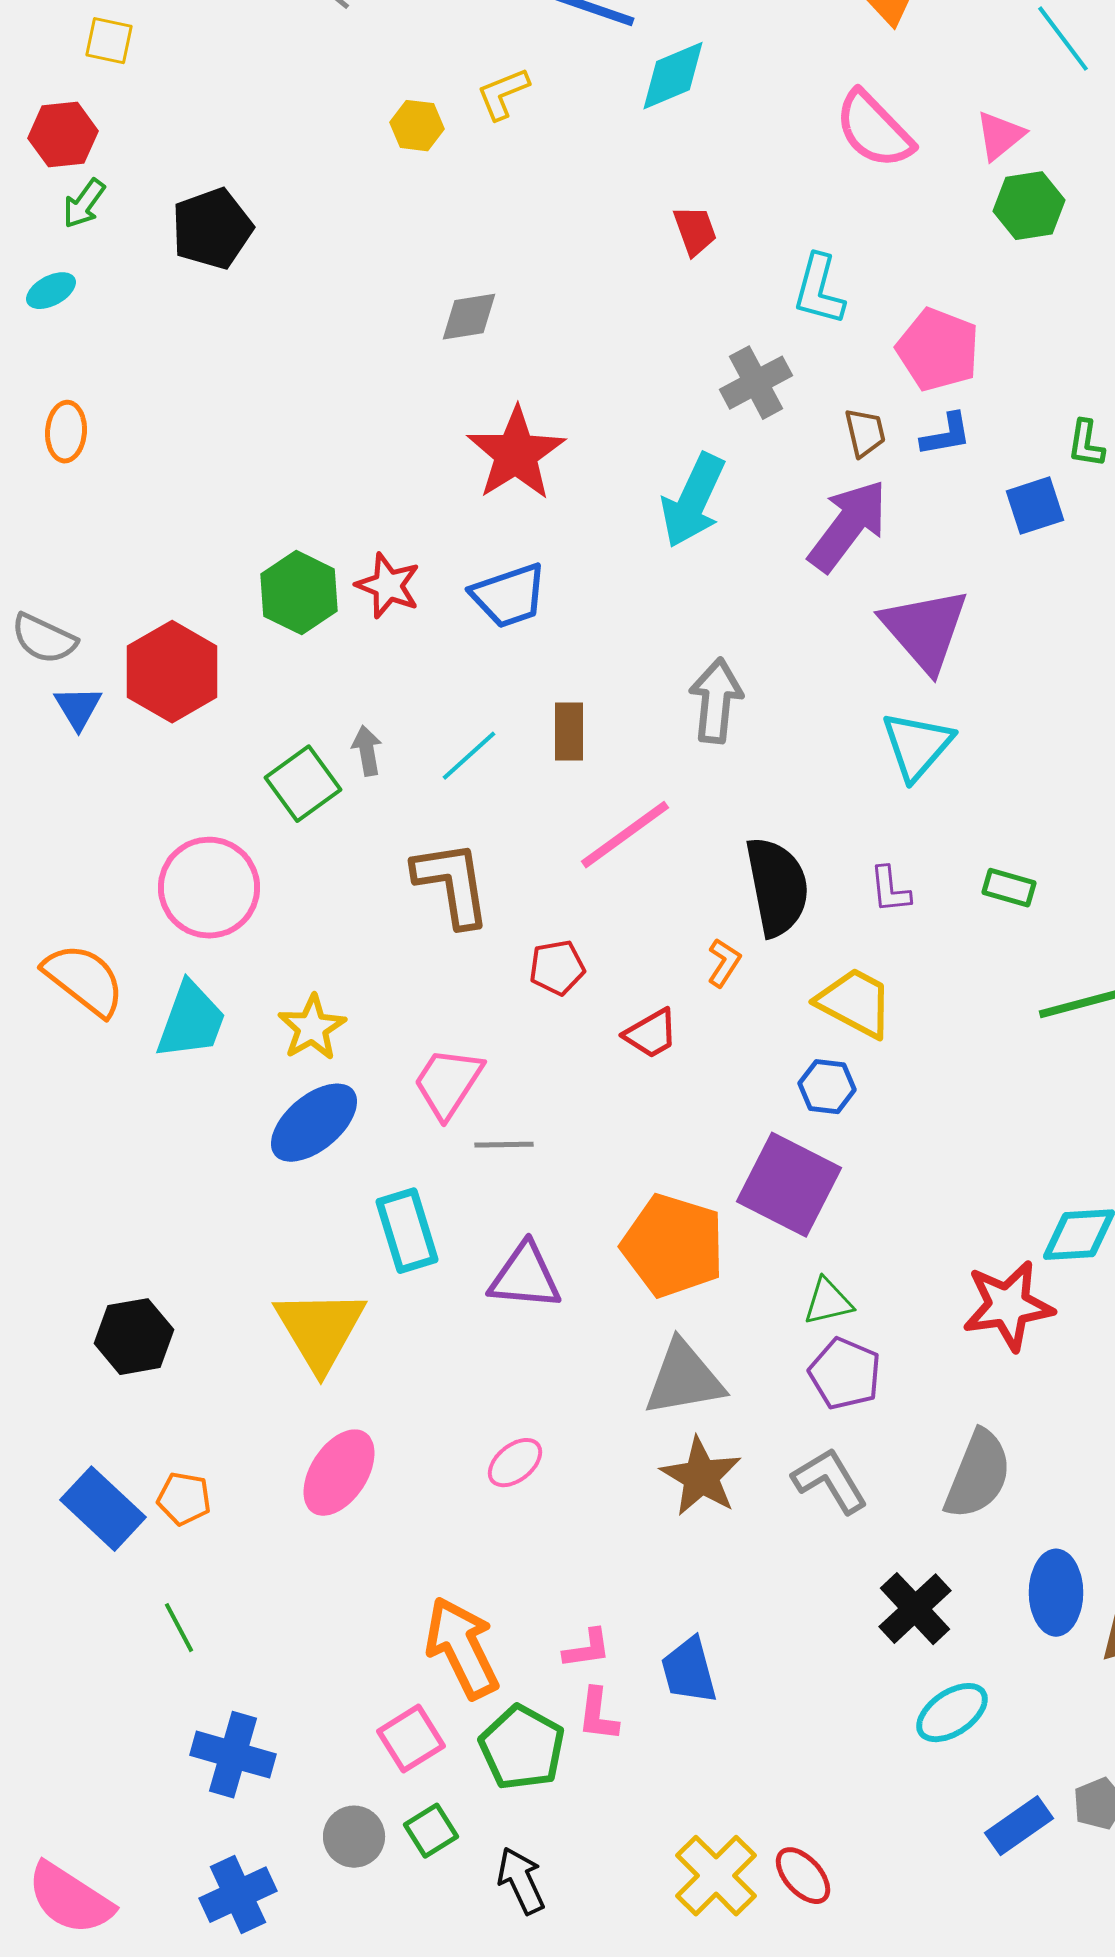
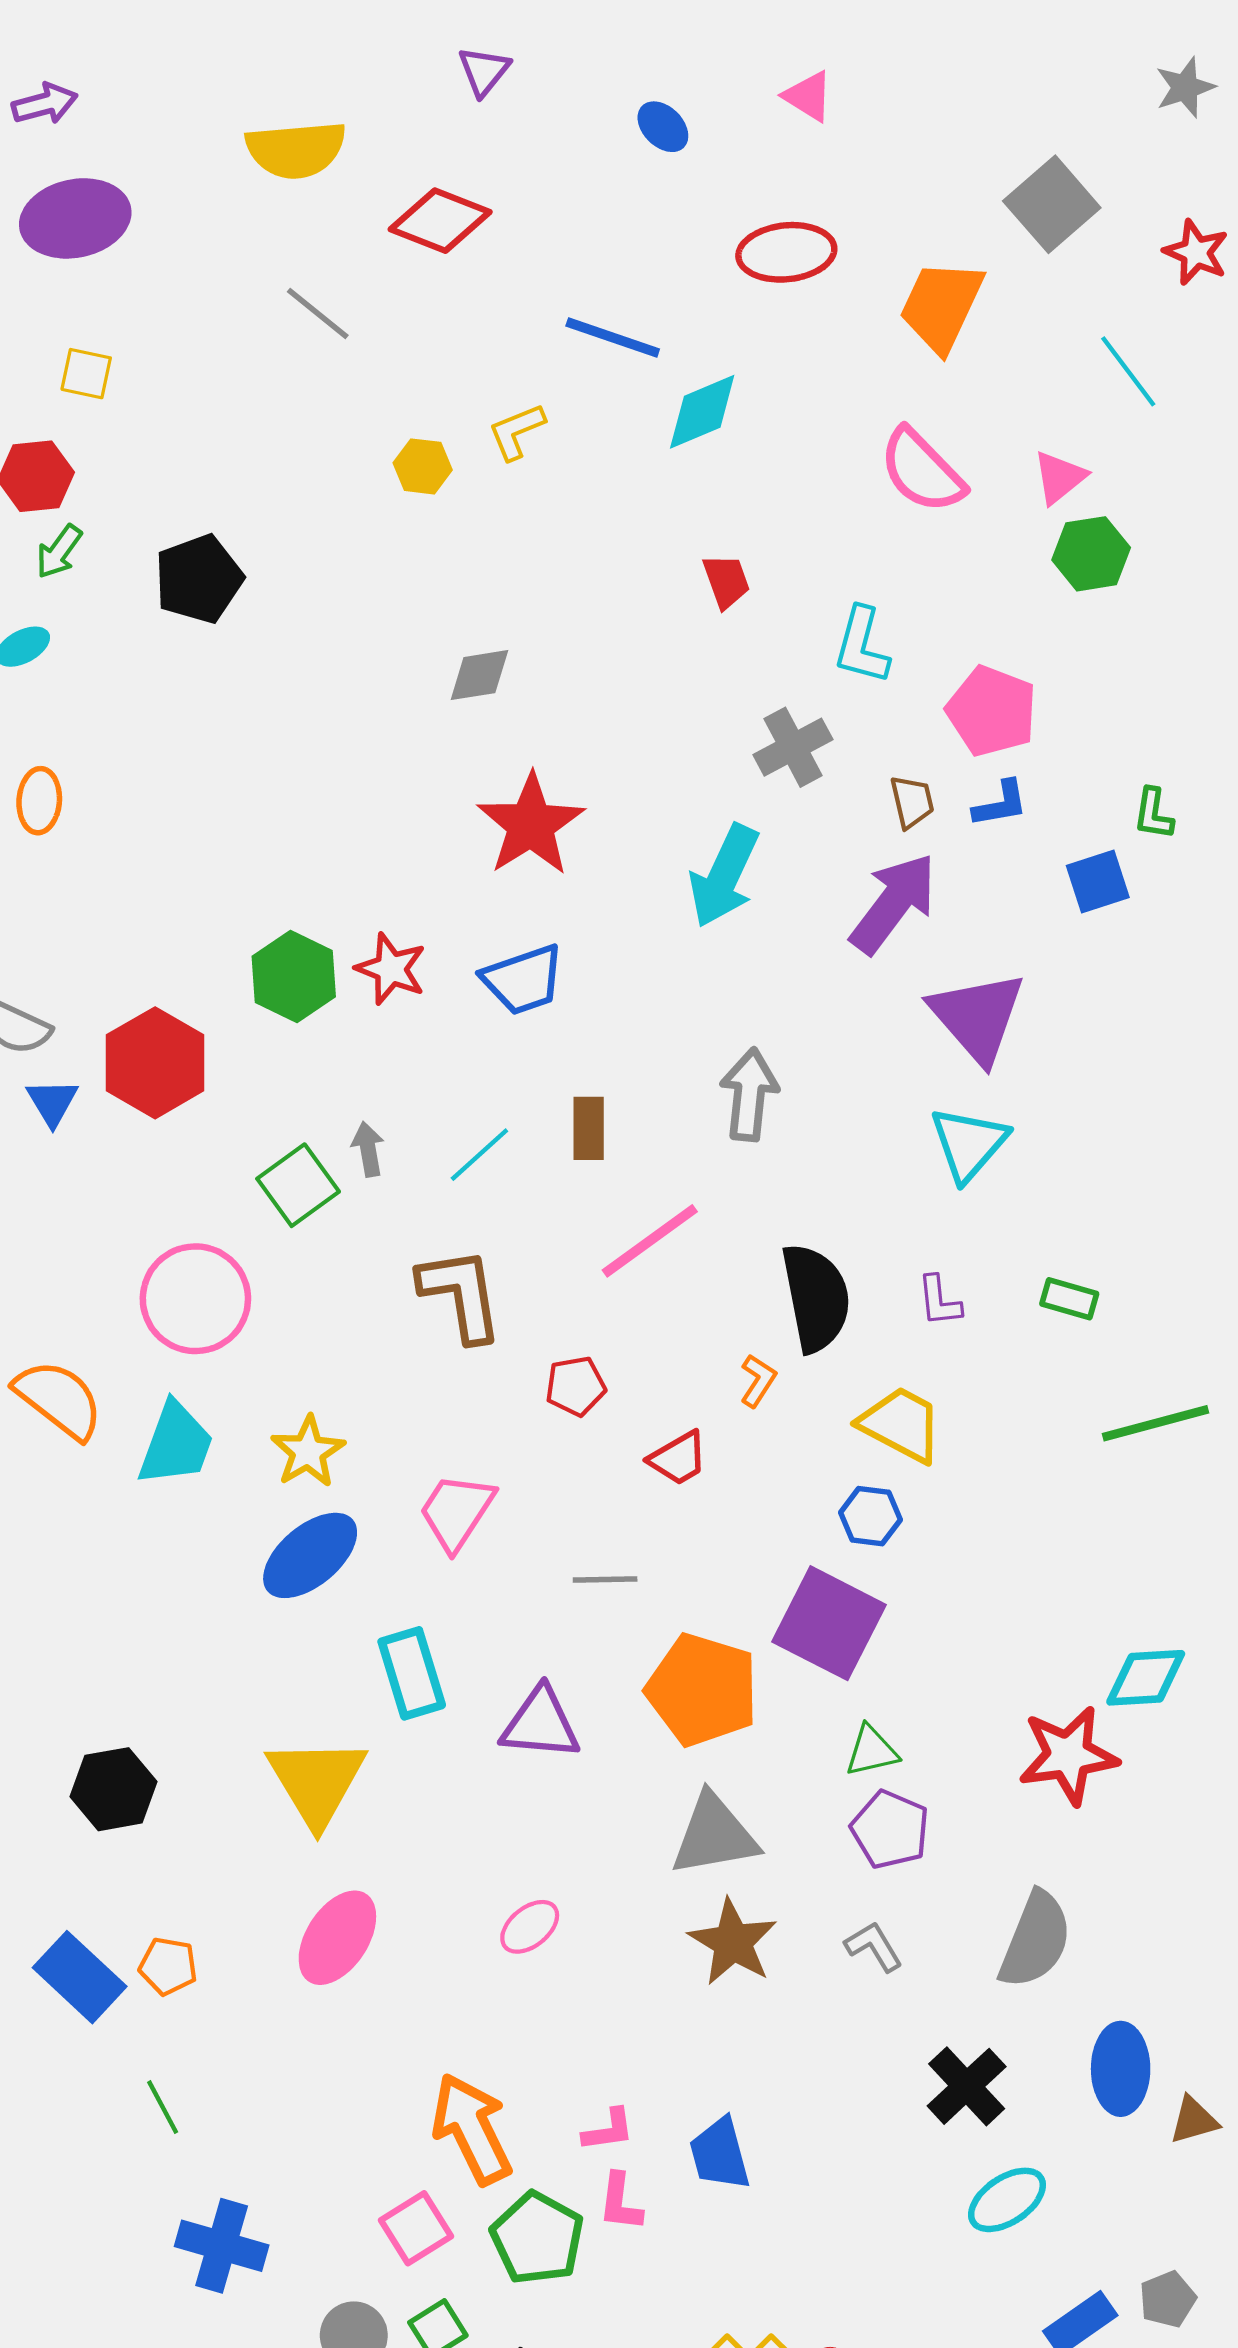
gray line: (504, 1145) -> (605, 1579), moved
gray L-shape: (830, 1481) -> (874, 1946), size x0.7

